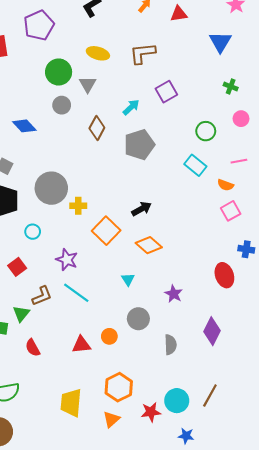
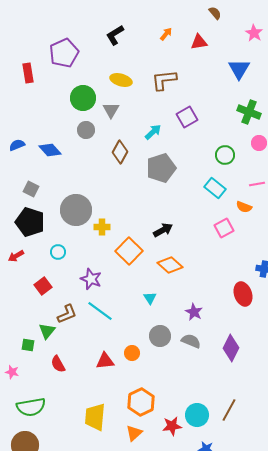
green cross: (231, 86) -> (249, 112), size x1.6
pink square: (231, 211) -> (224, 228), moved
gray semicircle: (171, 345) -> (191, 341), moved, turned -66

